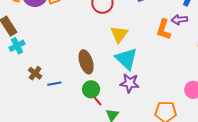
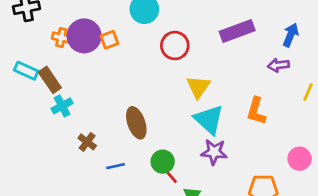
orange L-shape: (164, 29) -> (256, 111), moved
brown ellipse: (86, 62) -> (136, 123), moved
blue line: (54, 84) -> (116, 166), moved

